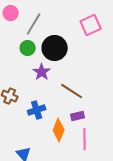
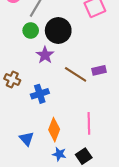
purple rectangle: (78, 116) -> (99, 70), moved
orange diamond: (59, 130) -> (54, 130), moved

